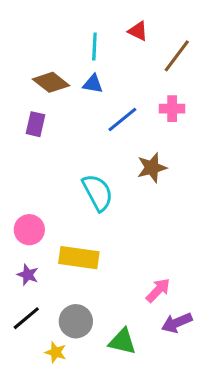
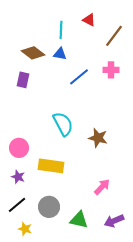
brown star: (152, 168) -> (98, 138), moved, turned 30
purple arrow: (177, 323) -> (114, 221), moved
yellow star: (56, 352) -> (25, 229), moved

